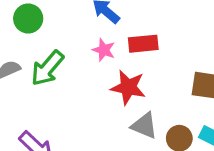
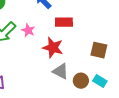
pink star: (104, 50) -> (28, 30), moved

